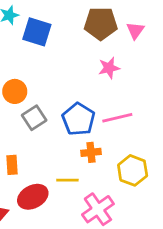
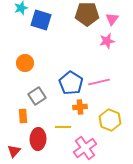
pink star: (109, 68) -> (107, 41), moved
gray square: (34, 118) -> (37, 96), moved
red ellipse: (33, 197) -> (38, 139), turned -60

